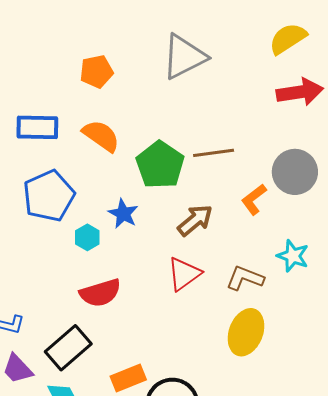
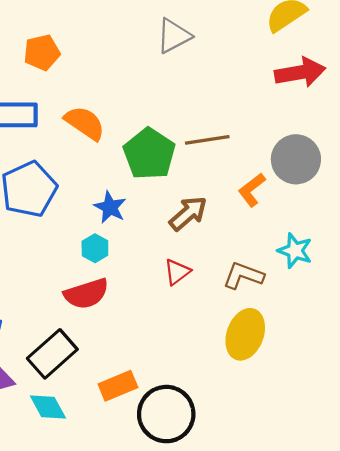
gray triangle: (184, 57) -> (174, 36), size x0.7
orange pentagon: (96, 72) -> (42, 52), moved
cyan hexagon: (87, 237) -> (95, 248), moved
red triangle: (184, 274) -> (177, 272), size x0.7

